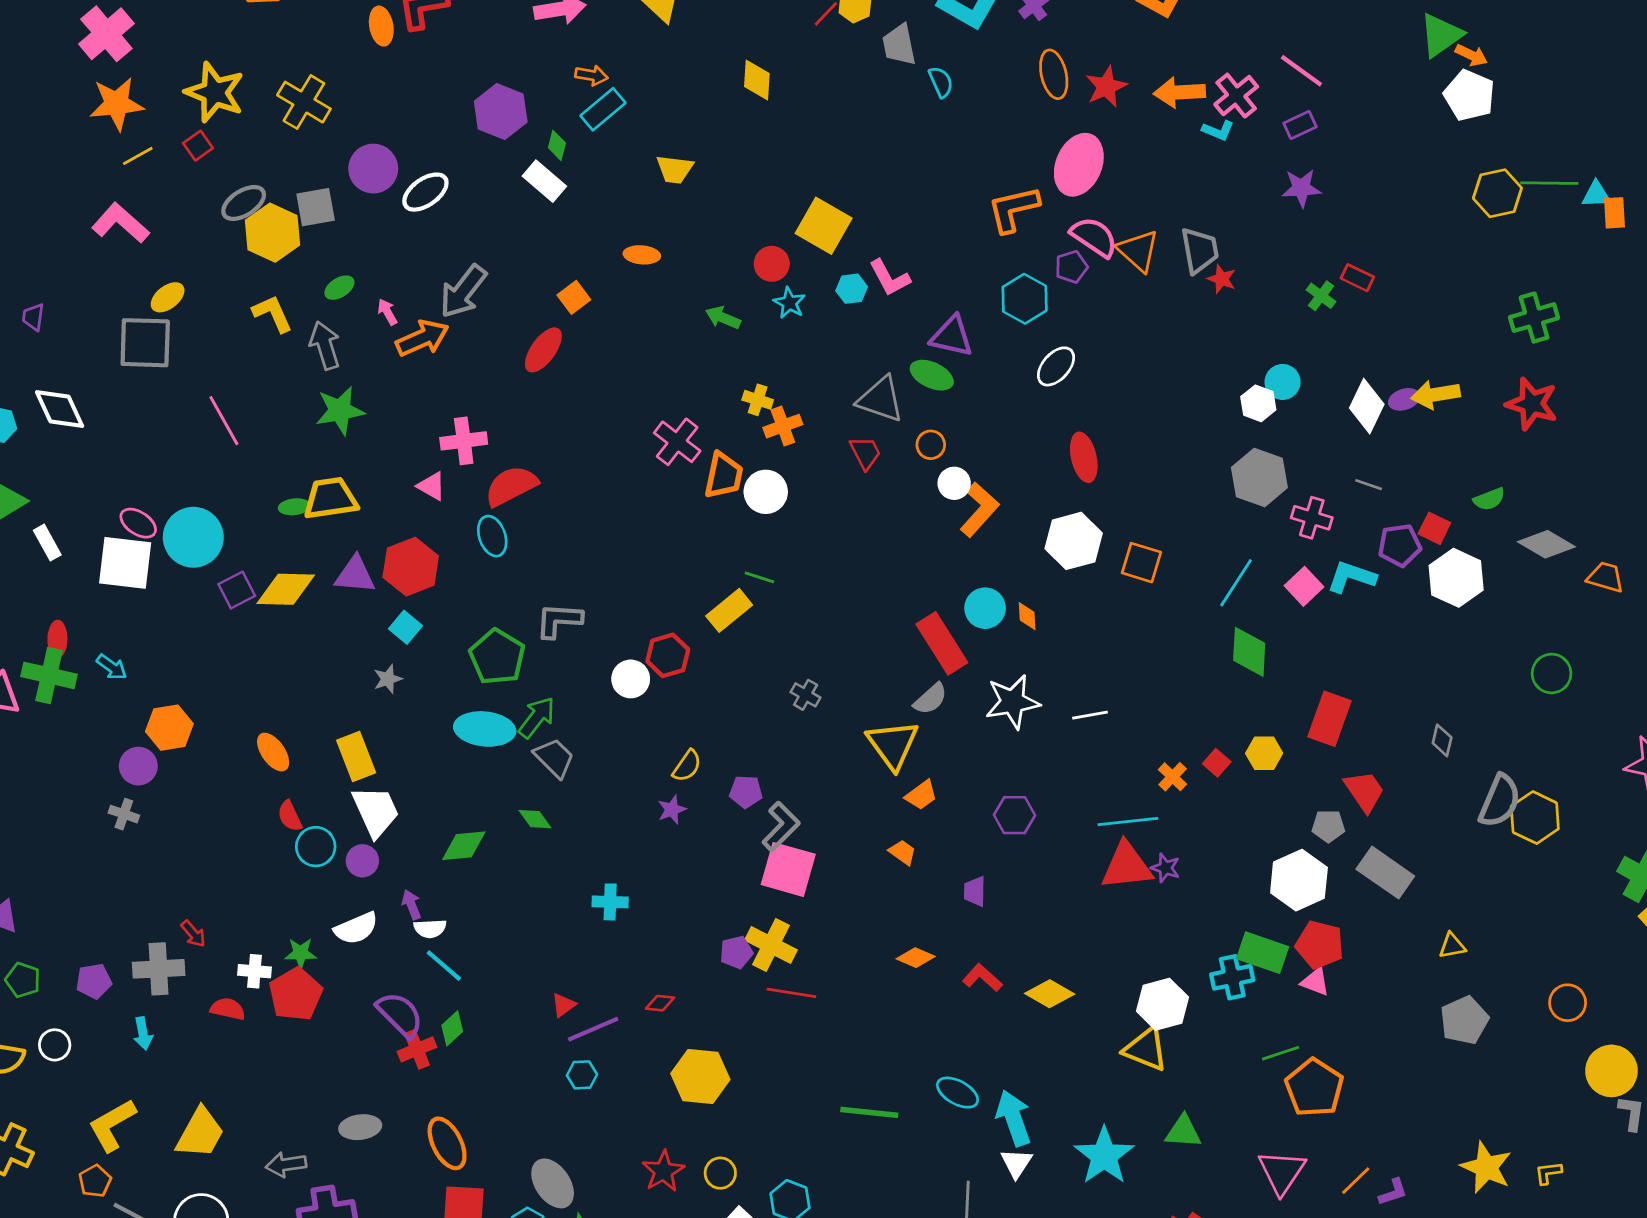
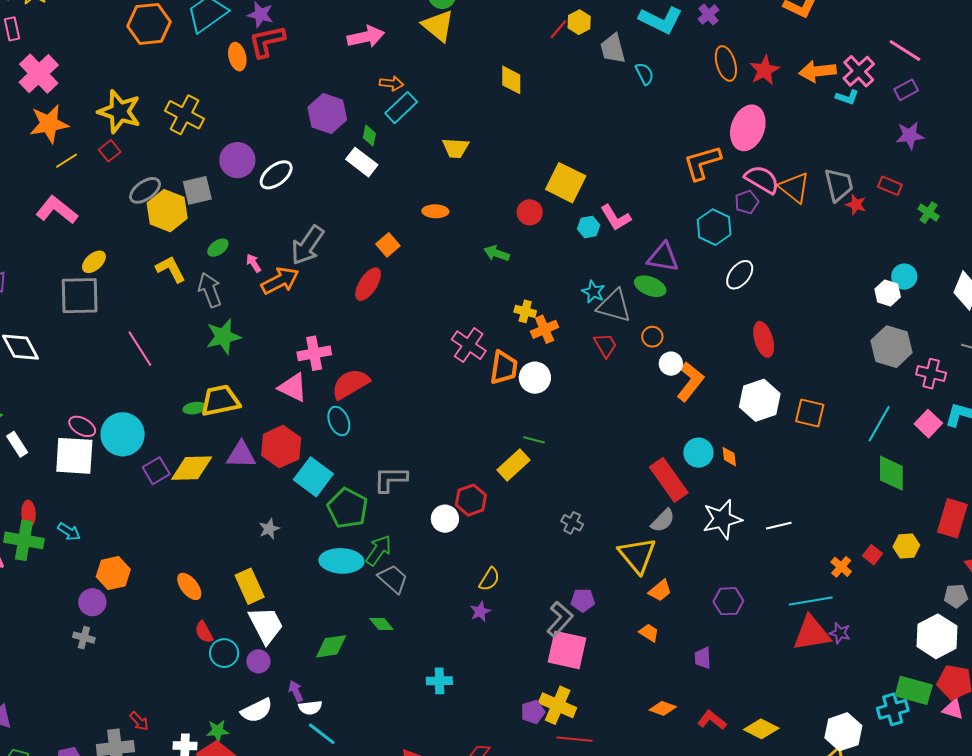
red rectangle: (1357, 278) -> (890, 186), moved
cyan star: (789, 303) -> (593, 292), moved
pink triangle: (432, 486) -> (293, 387), size x1.4
cyan square: (405, 627) -> (313, 477), moved, size x1.6
purple pentagon: (746, 792) -> (583, 600), moved

